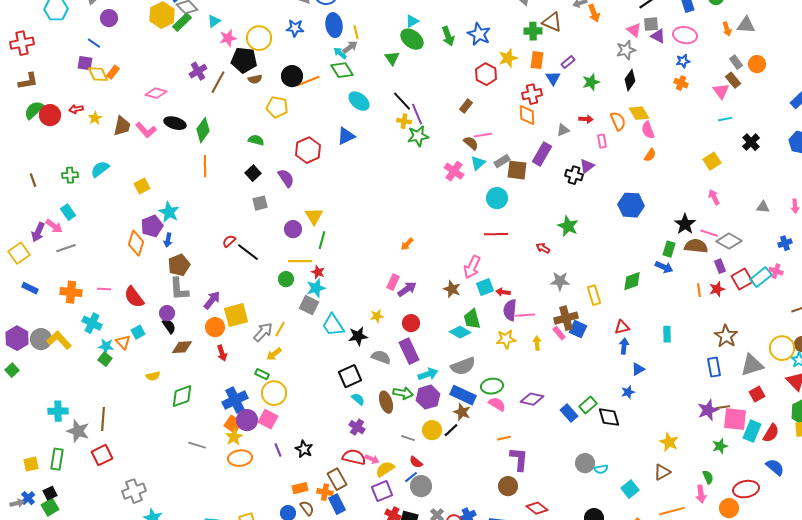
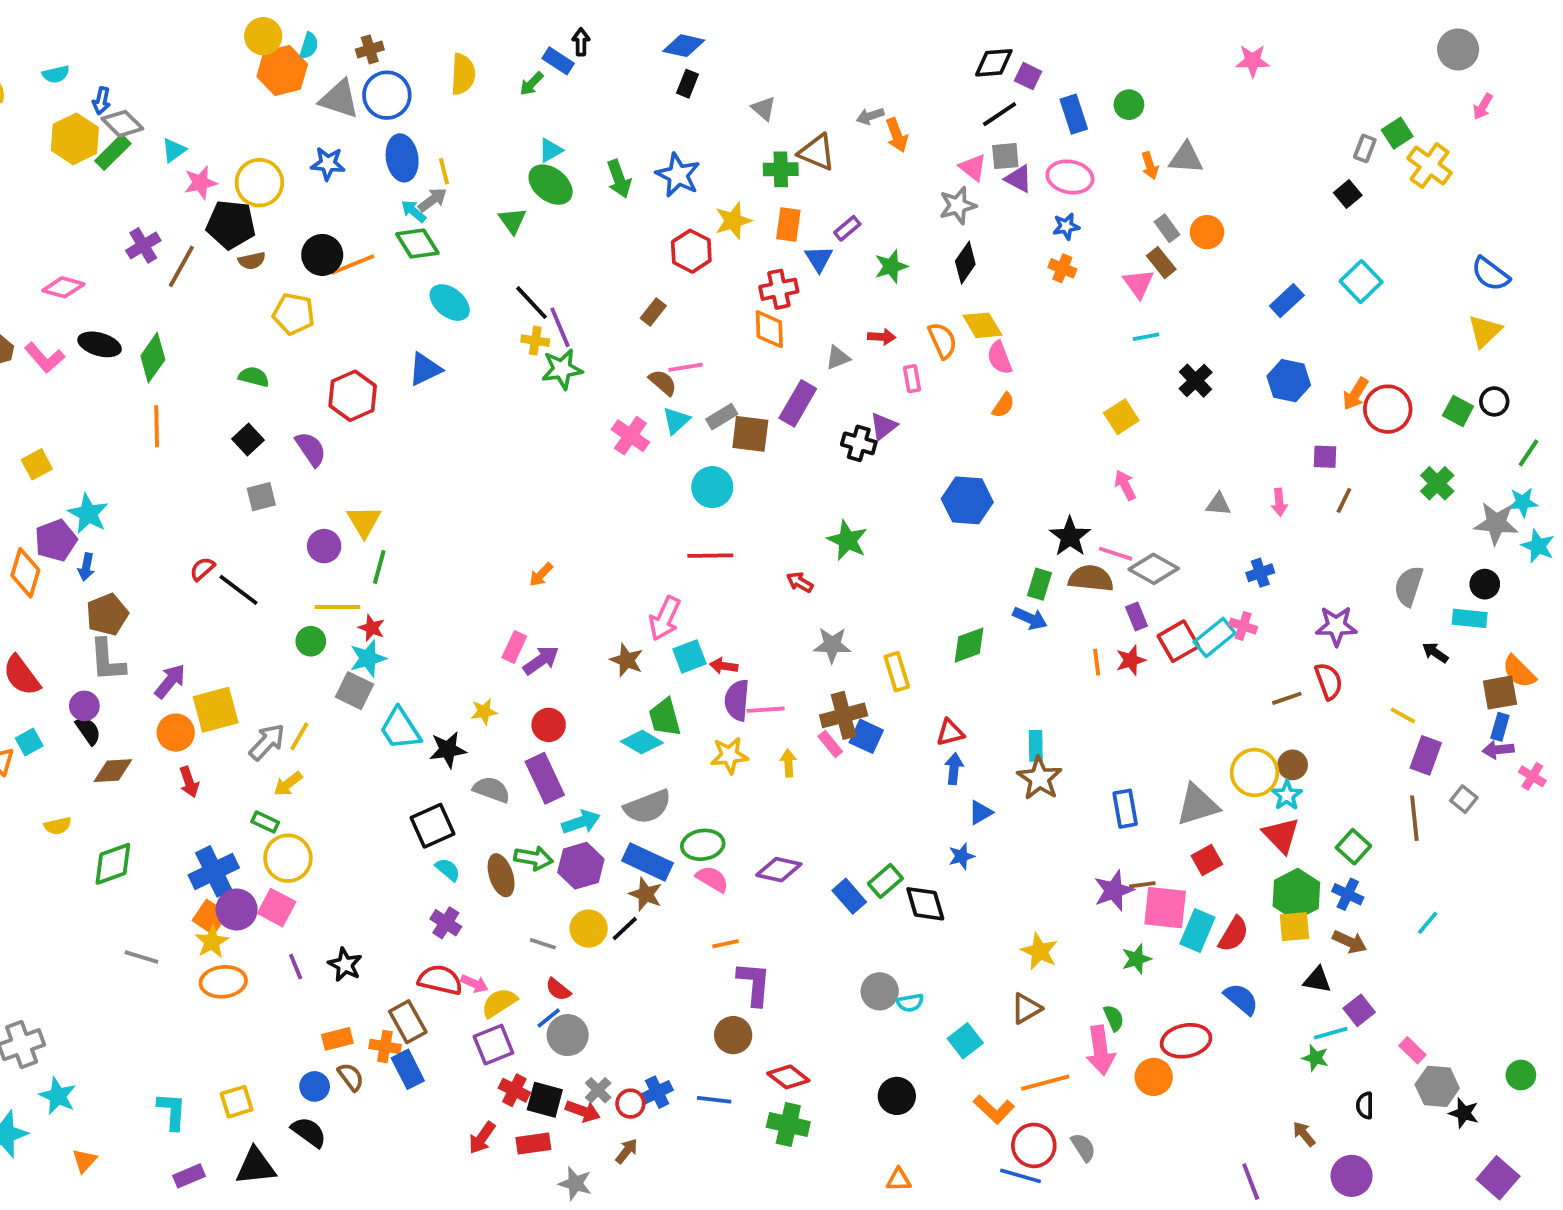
brown star: (726, 336) -> (1040, 778), moved
pink arrow: (701, 494) -> (1100, 1050), size x1.4

